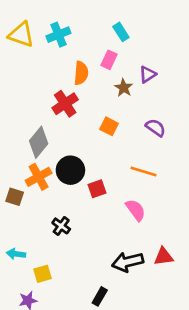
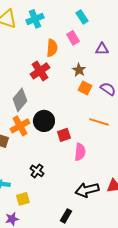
pink rectangle: (109, 60) -> (73, 38), turned -56
purple triangle: (148, 74) -> (102, 49), turned 32
brown star: (124, 88) -> (79, 70), moved
orange square: (109, 126) -> (85, 88), moved
pink semicircle: (136, 210) -> (80, 152), moved, turned 42
black cross: (61, 226) -> (37, 171), moved

